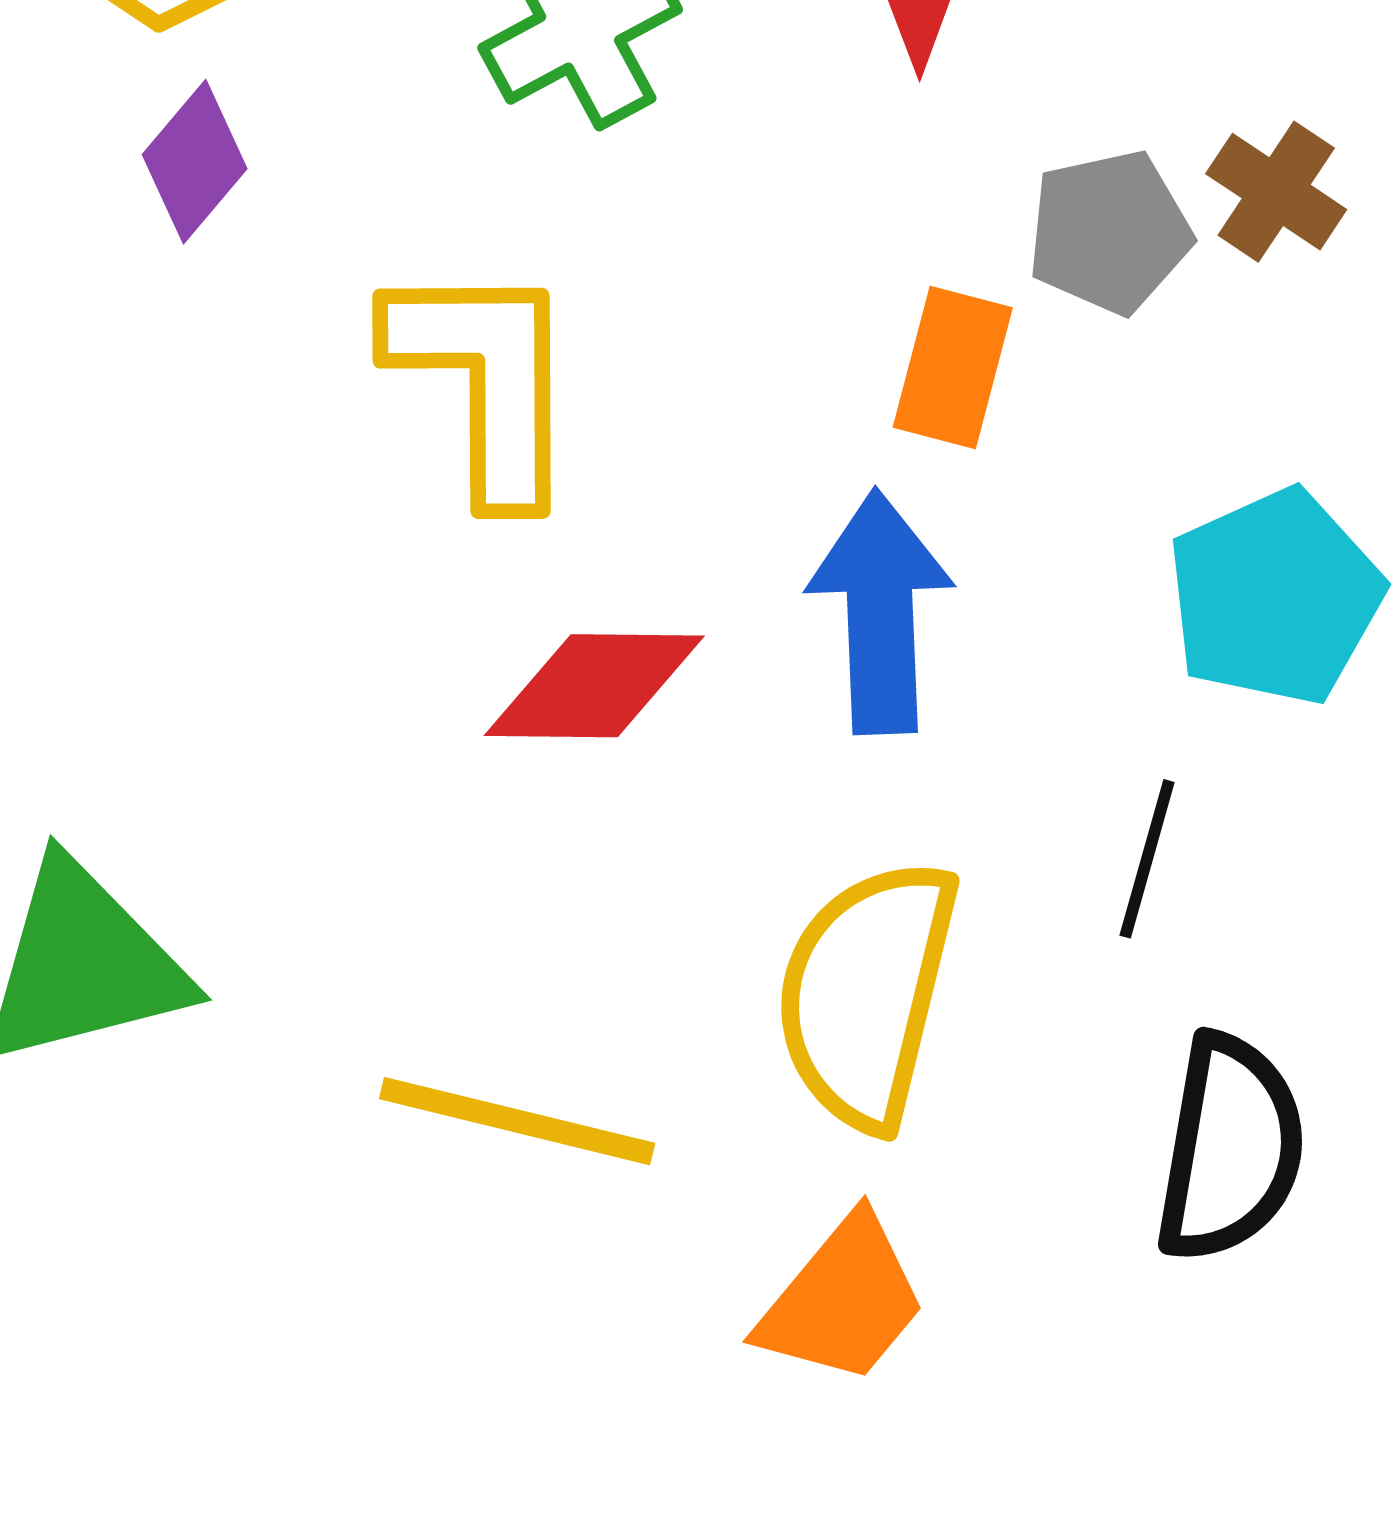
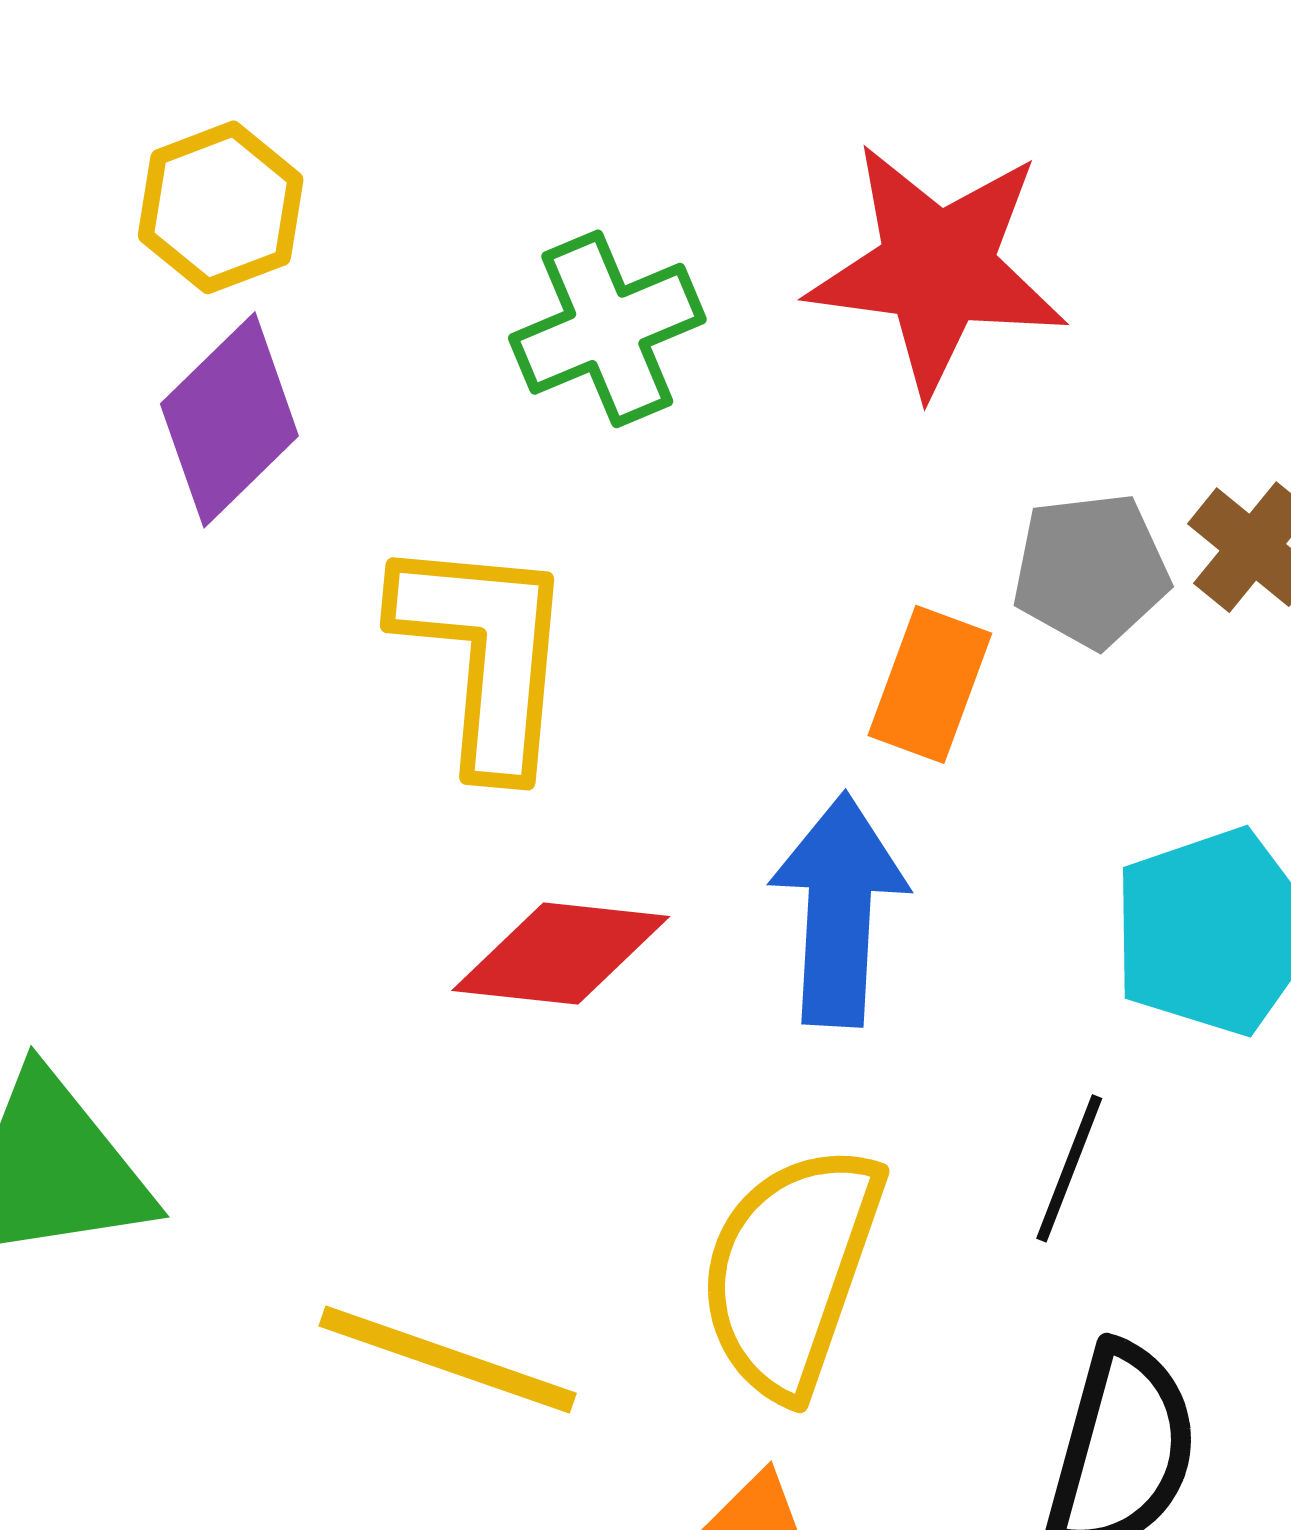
purple diamond: (195, 162) -> (229, 420), size x1.4

